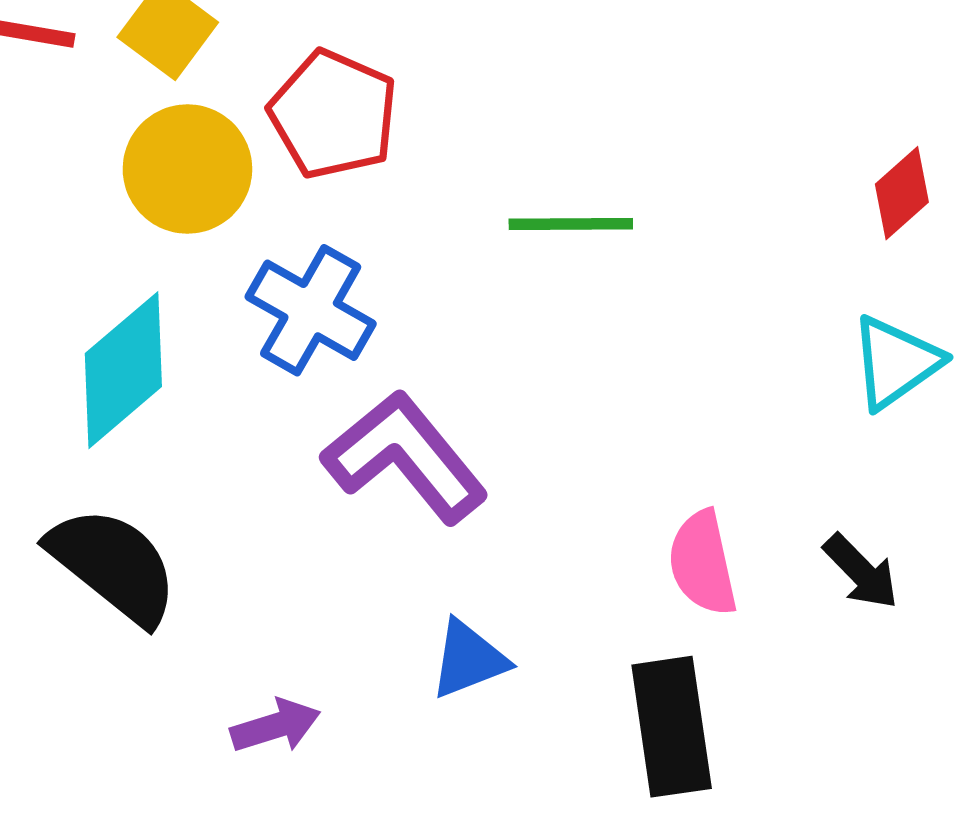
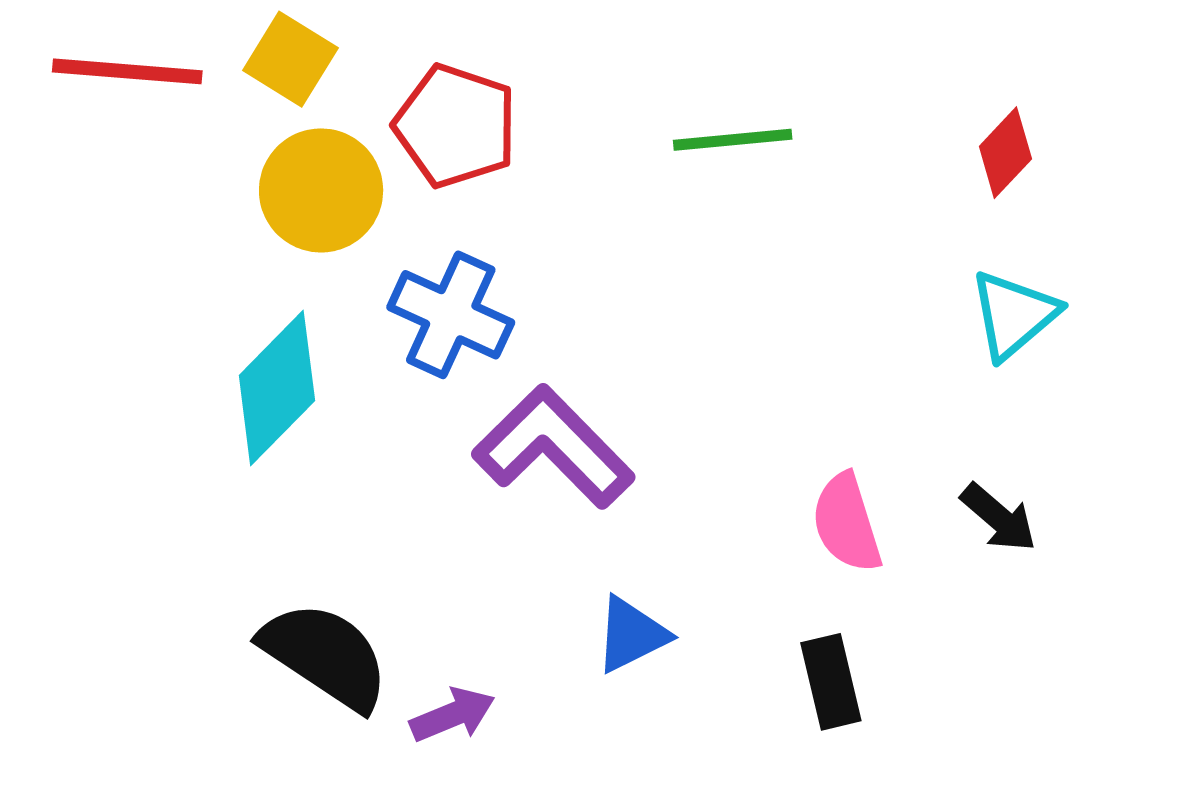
green line: (571, 224) -> (733, 140), moved
black semicircle: (113, 565) -> (325, 656), moved
black rectangle: (672, 727) -> (831, 682), size x0.7

